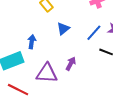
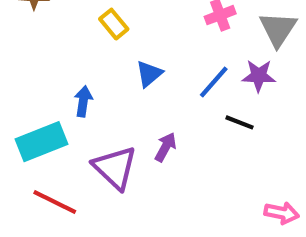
purple triangle: (47, 73) -> (115, 168), turned 40

